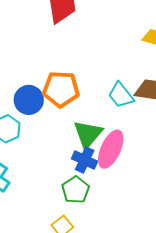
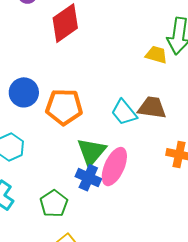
blue circle: (29, 100) -> (24, 92), moved
green pentagon: (76, 190) -> (54, 204), moved

